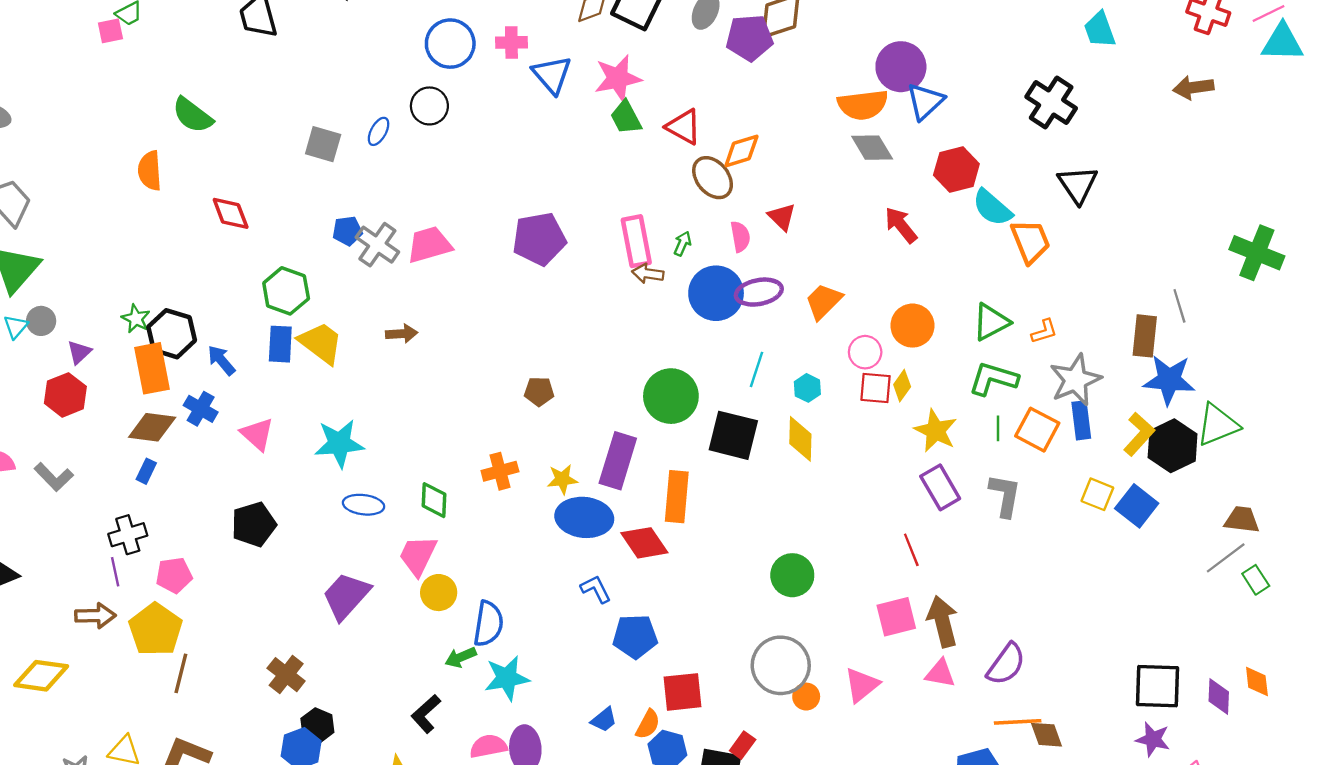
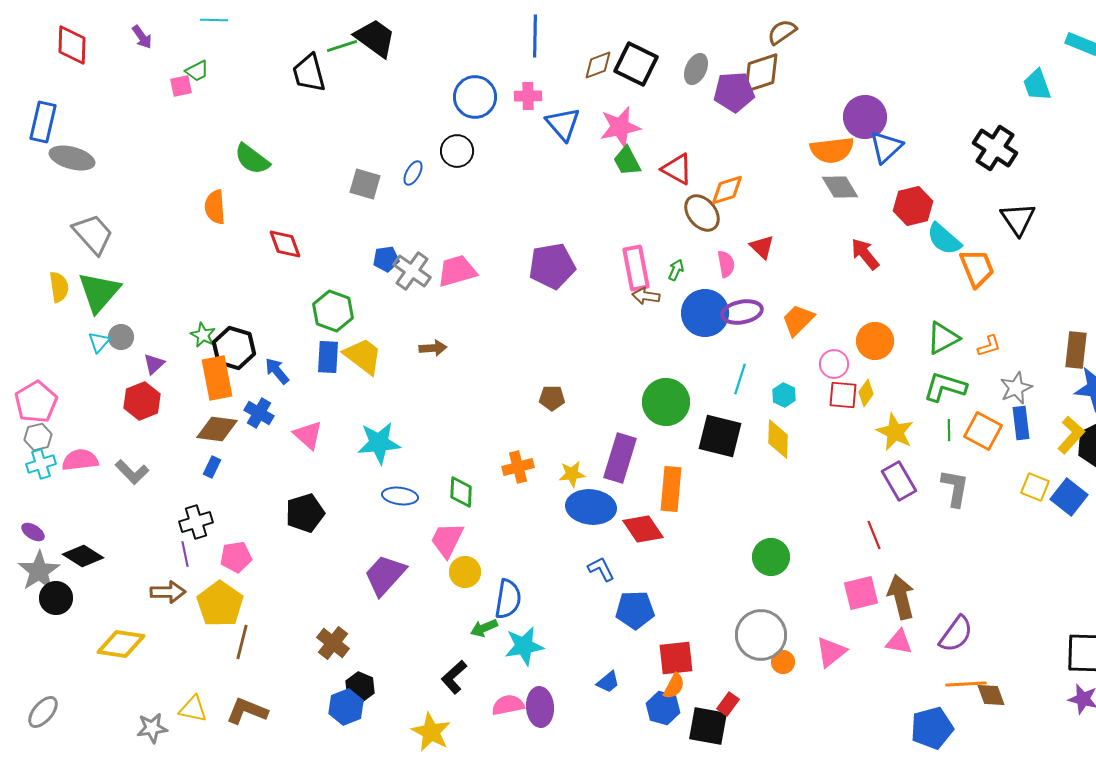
gray star: (1075, 380) -> (1016, 388), size x0.7
orange semicircle: (648, 724) -> (674, 686), moved

